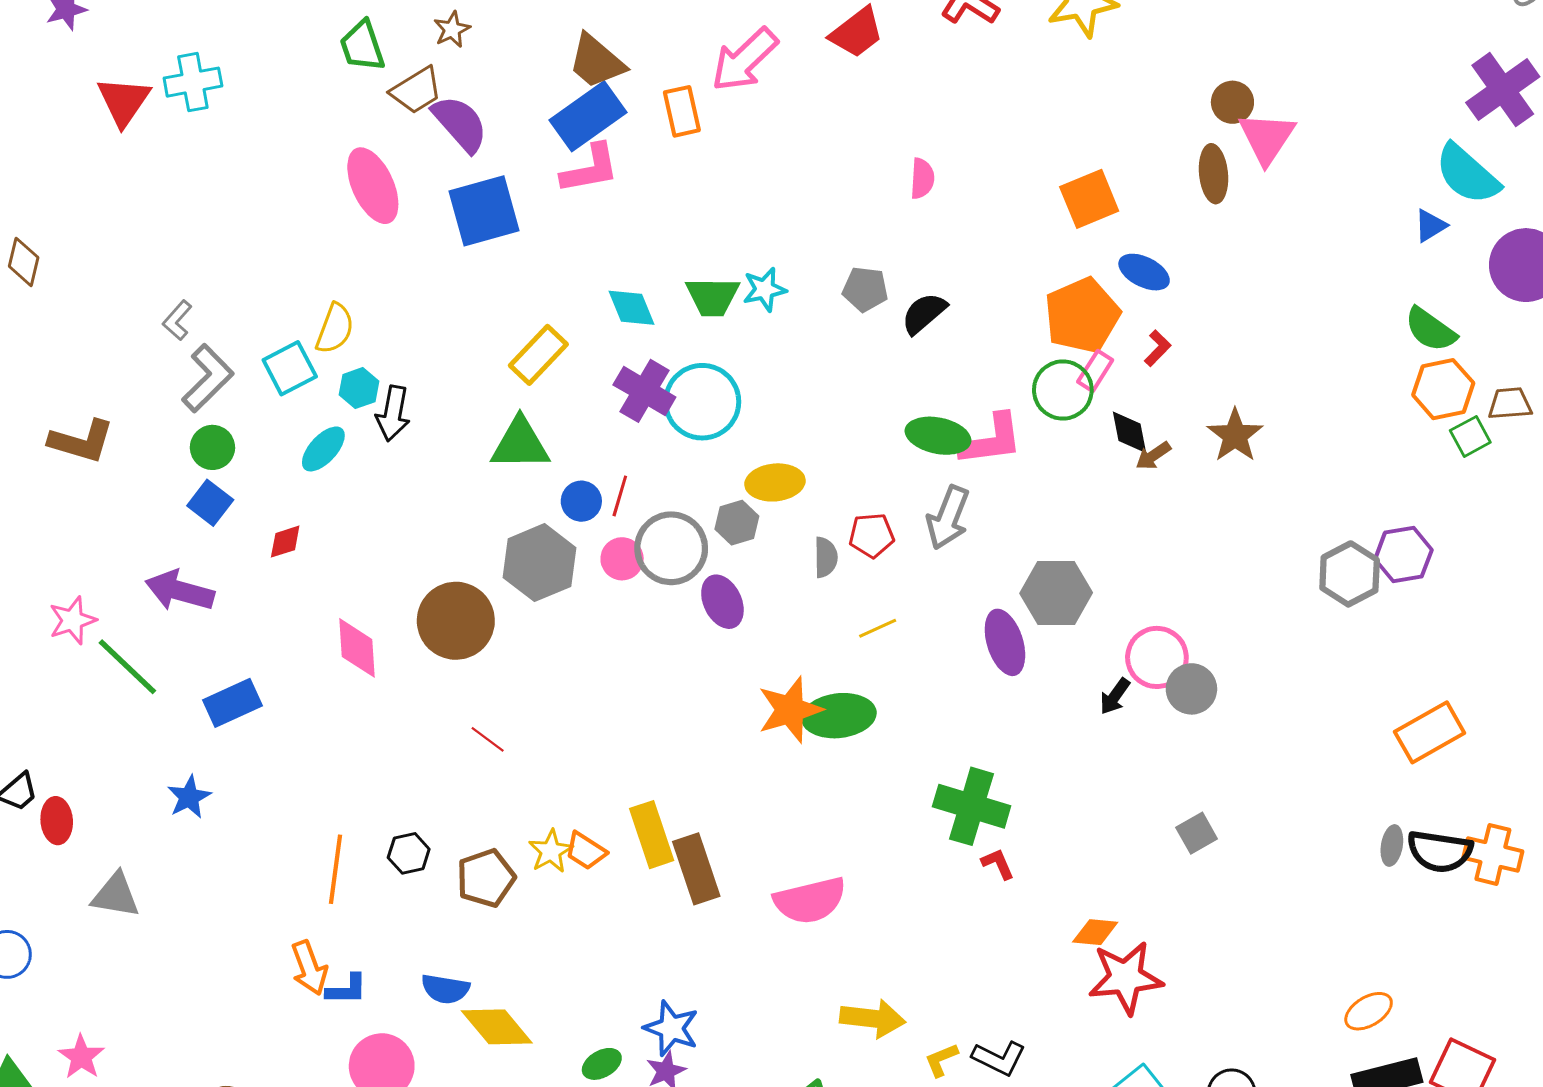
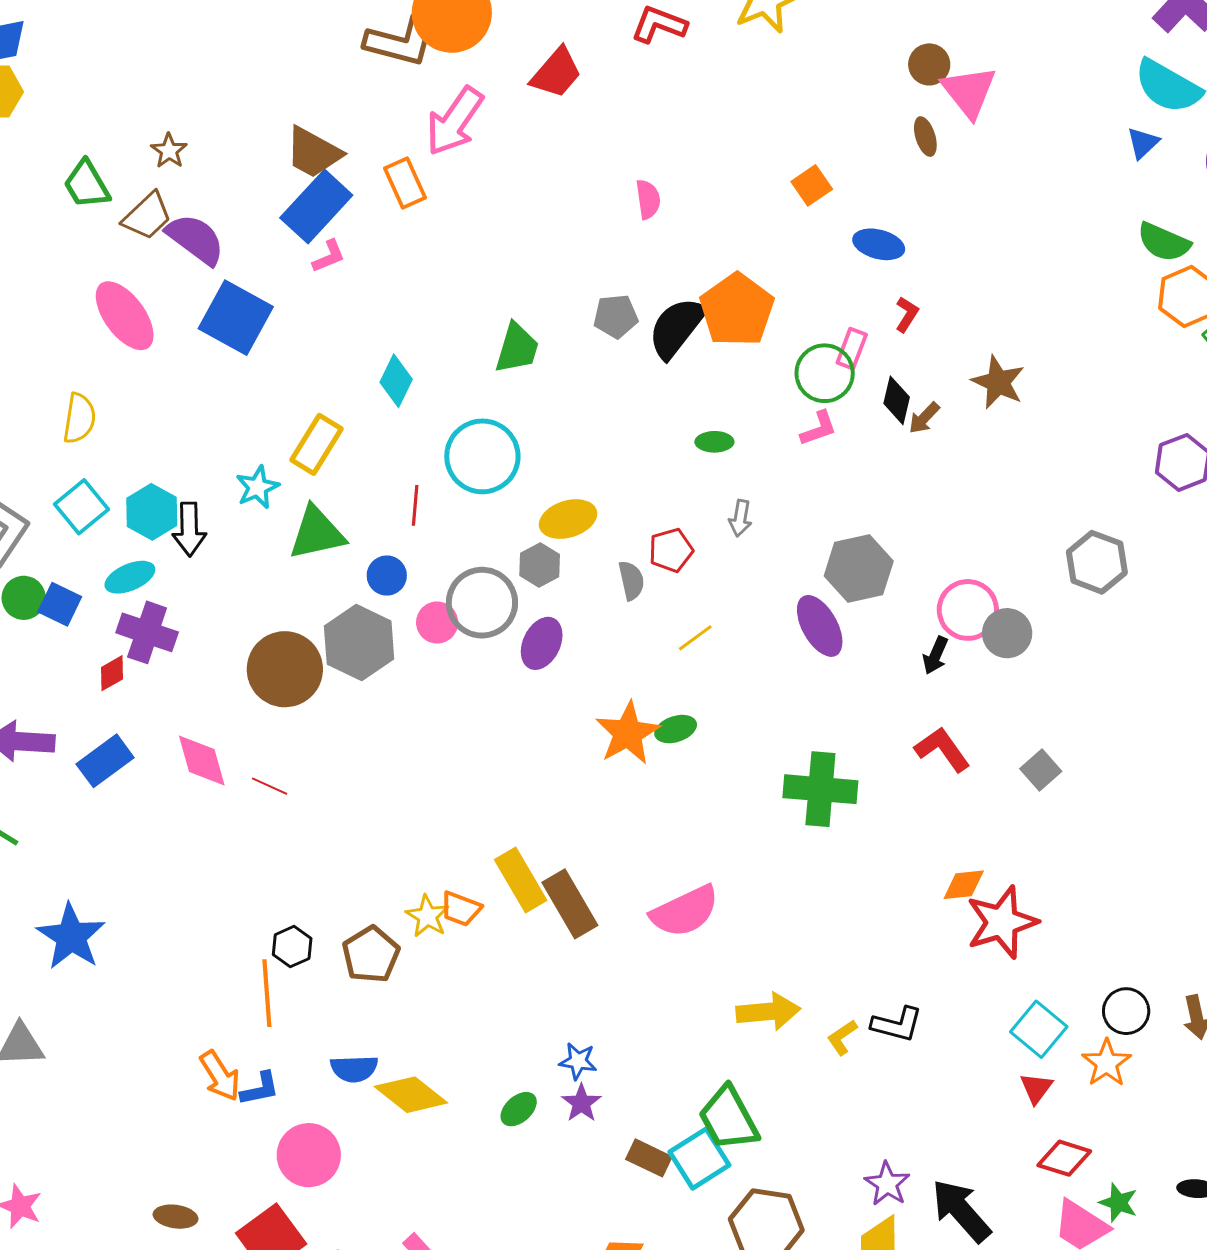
pink L-shape: (590, 169) -> (329, 256), size x0.6
brown ellipse: (1213, 174) -> (925, 137), size x0.7
orange square: (1089, 199) -> (812, 185), size x0.7
blue square: (484, 211) -> (236, 318), turned -34
cyan star: (764, 289) -> (257, 487), moved
green trapezoid: (713, 297) -> (517, 348), moved, turned -62
cyan diamond: (632, 308) -> (396, 381), turned 60
black semicircle: (924, 313) -> (677, 328), size x1.4
orange pentagon: (1082, 315) -> (737, 310), moved
yellow semicircle: (335, 329) -> (79, 418), moved
cyan hexagon: (359, 388) -> (152, 512), size x1.4
purple cross: (644, 391) -> (147, 632), moved
black diamond: (1129, 432) -> (897, 400), turned 36
green ellipse: (938, 436) -> (714, 442), size x0.6
pink L-shape: (991, 440) -> (819, 428), moved, size x0.6
cyan ellipse: (323, 449) -> (130, 577), turned 36
red line: (620, 496) -> (415, 505), moved
blue square: (210, 503) -> (60, 604), moved
gray arrow: (948, 518) -> (740, 518), size x0.6
gray hexagon: (1350, 574) -> (1097, 562), moved
purple ellipse: (722, 602) -> (542, 643), turned 63
brown circle: (456, 621) -> (285, 669), moved
blue rectangle: (232, 703) -> (105, 761), moved
green ellipse: (839, 716) -> (676, 729), size x0.6
red line: (488, 739) -> (270, 786), moved
blue star: (189, 797) -> (71, 937), size x1.6
red L-shape: (998, 864) -> (942, 749), moved, size x1.6
orange line: (336, 869) -> (267, 993), moved
blue star: (671, 1028) -> (578, 1061), size x0.7

